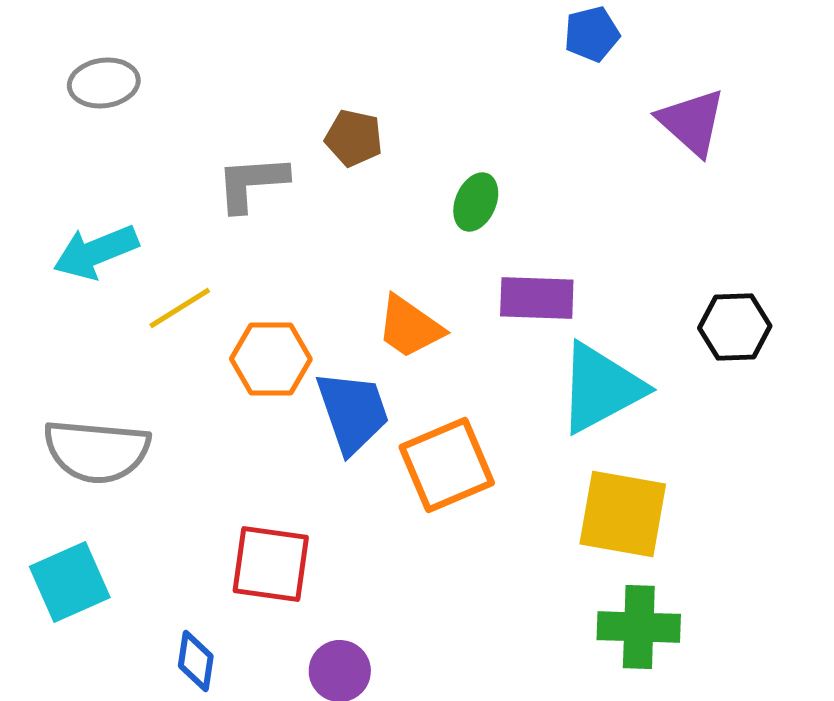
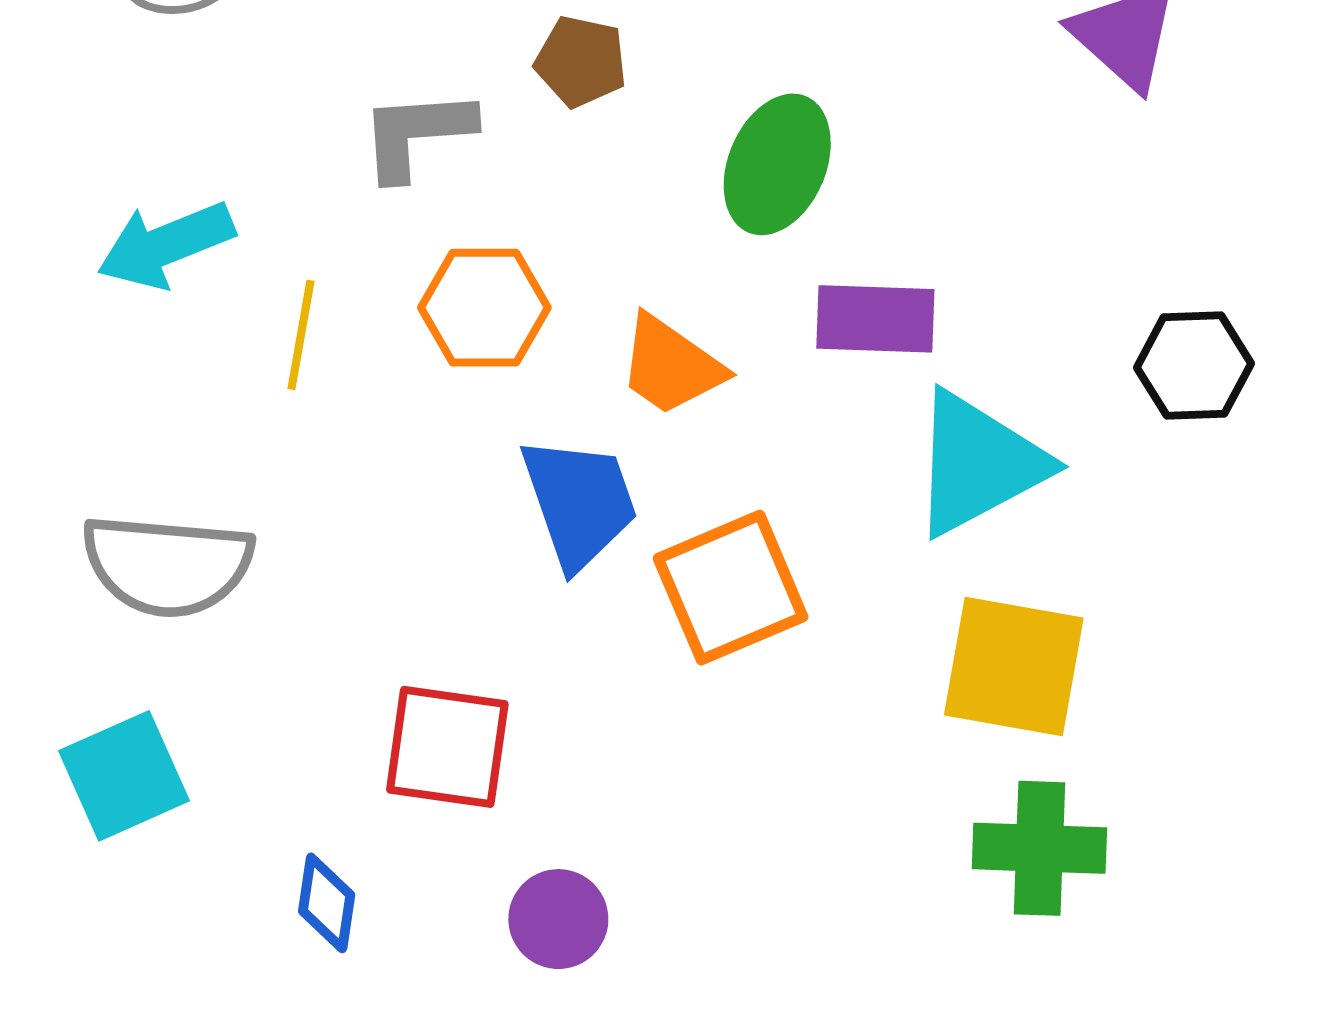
green ellipse: (476, 202) -> (777, 164), size x1.5
yellow line: (180, 308) -> (301, 335), turned -48
orange hexagon: (271, 359) -> (484, 308), moved

